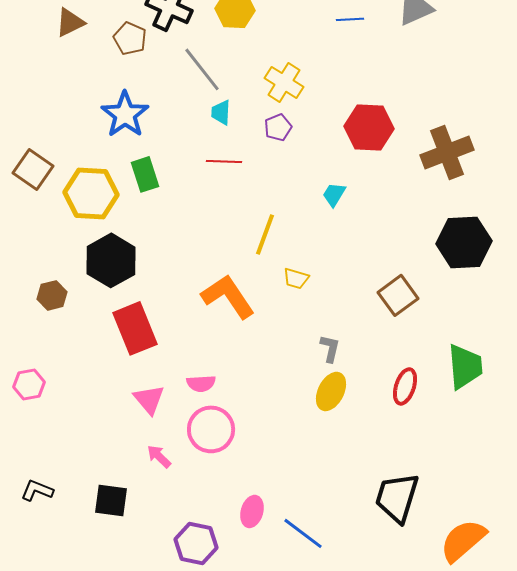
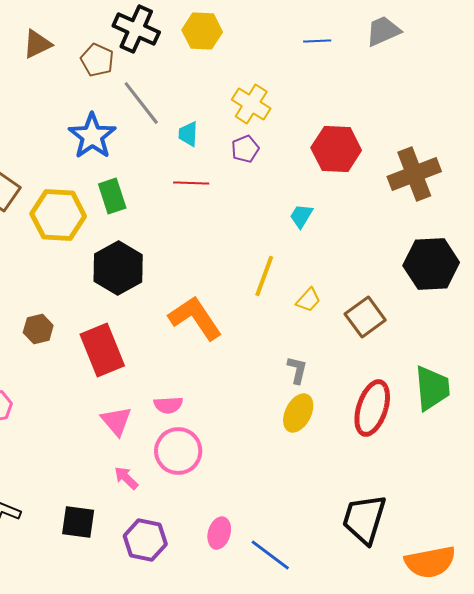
gray line: (202, 69) -> (141, 103), moved
yellow line: (265, 234) -> (264, 276), moved
black hexagon: (111, 260) -> (118, 268), moved
yellow trapezoid: (296, 278) -> (308, 300), moved, turned -64
brown hexagon: (52, 295) -> (38, 329), moved
red ellipse: (405, 386) -> (372, 408), size x1.5
orange semicircle: (463, 540) -> (430, 562), turned -150
purple hexagon: (196, 543) -> (145, 540), moved

